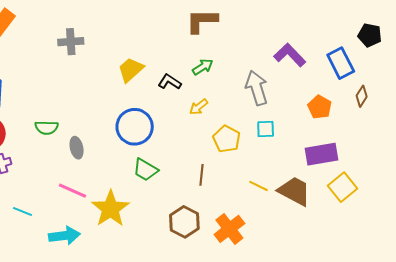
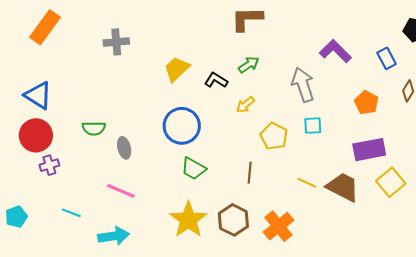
blue rectangle: (341, 63) -> (387, 58), size x0.7
yellow star: (110, 209) -> (188, 220), moved

